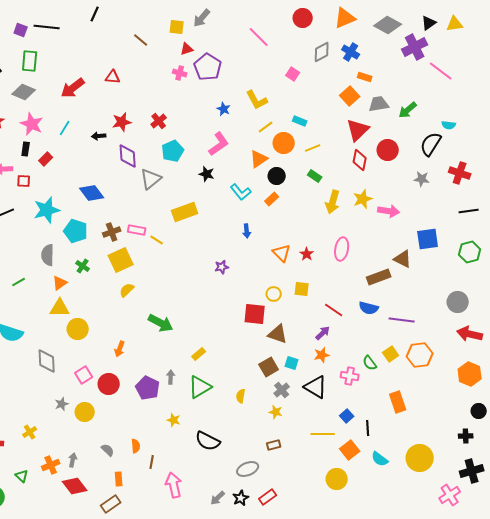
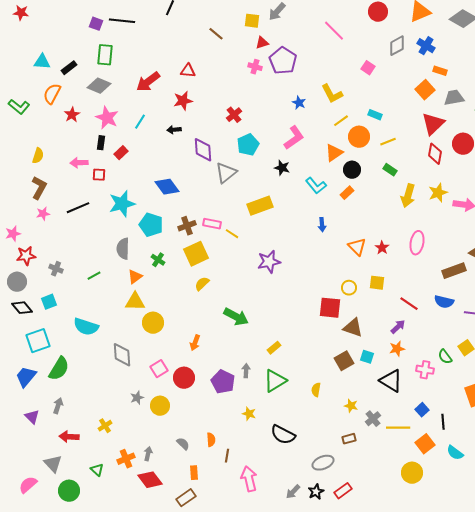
red star: (122, 122) -> (183, 101), moved
purple star: (222, 267) -> (269, 262), moved, size x1.6
gray cross: (282, 390) -> (373, 419), moved

